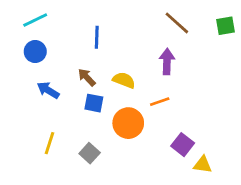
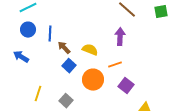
blue line: (97, 37) -> (50, 34), moved
blue arrow: (48, 90) -> (21, 57), moved
blue square: (94, 103) -> (69, 66), turned 32
purple square: (183, 145) -> (126, 86), moved

